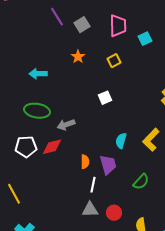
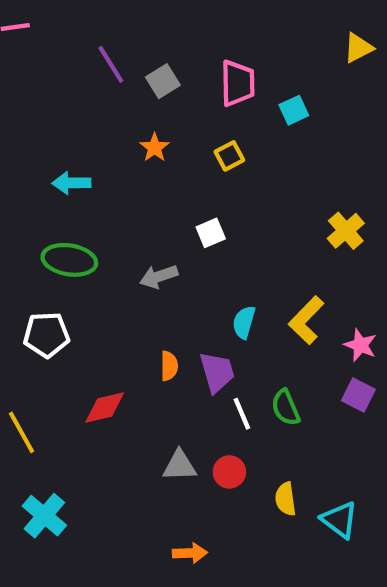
gray arrow: (66, 125) -> (159, 277), moved
red diamond: (52, 147) -> (105, 407), moved
green semicircle: (141, 182) -> (286, 407), turned 114
white line: (93, 185) -> (242, 414), moved, turned -35

